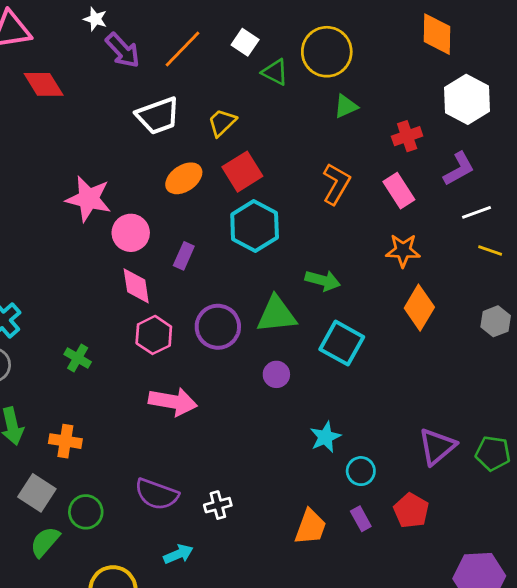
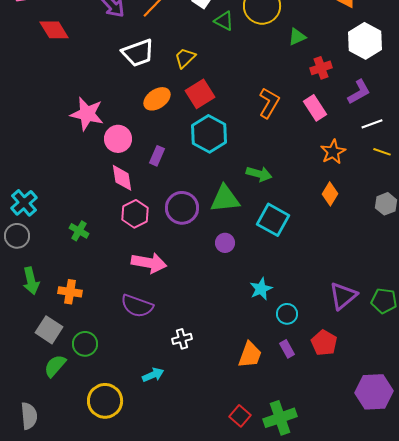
green triangle: (346, 106) -> (297, 37), moved
orange star: (403, 251) -> (333, 152), moved, turned -30
orange diamond: (419, 308) -> (330, 194), size x0.7
purple semicircle: (157, 494) -> (137, 306), moved

